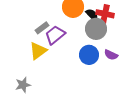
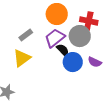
black semicircle: (92, 15) -> (63, 50), moved
purple trapezoid: (55, 35) -> (55, 38), moved

